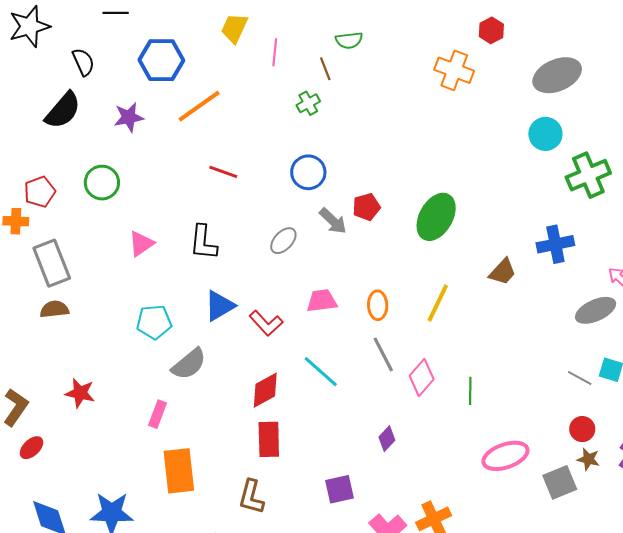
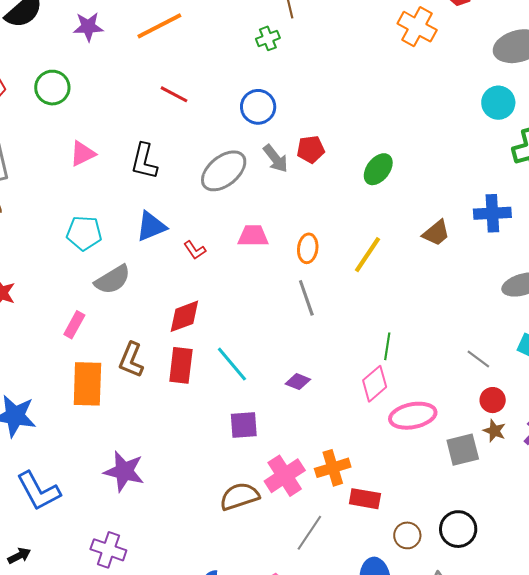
green ellipse: (436, 217) -> (378, 169), size x0.7
gray ellipse: (283, 241) -> (224, 171), size x1.6
red L-shape: (266, 323) -> (195, 250), size x0.7
cyan line: (321, 372) -> (232, 364), moved
pink diamond: (422, 378) -> (375, 384), moved
gray line: (580, 378) -> (478, 359), moved
purple diamond: (387, 439) -> (298, 382), turned 60
brown L-shape: (251, 497) -> (131, 360), moved

